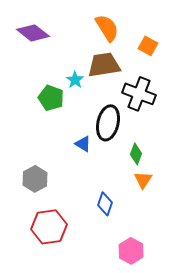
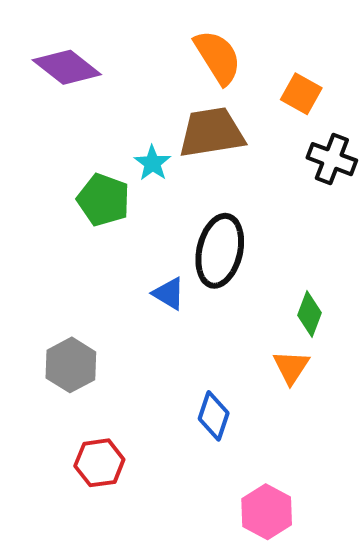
black cross: (139, 94) -> (332, 159), moved, size x0.7
green diamond: (136, 154) -> (309, 314), moved
red hexagon: (49, 227) -> (99, 463), size x0.7

